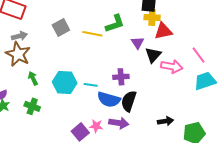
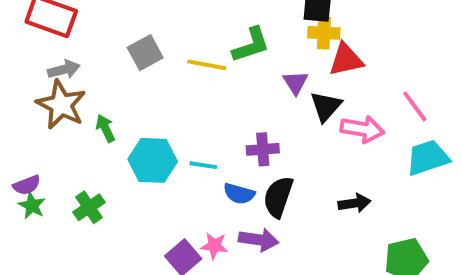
green arrow: (33, 78) -> (105, 128), moved
blue semicircle: (109, 99) -> (239, 194), size x0.7
green cross: (32, 106) -> (89, 207), turned 35
black arrow: (165, 121) -> (354, 203), moved

